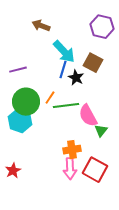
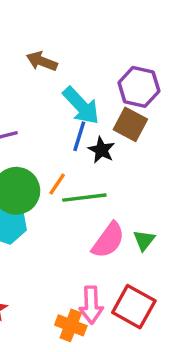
purple hexagon: (102, 27) -> (139, 87), moved
pink semicircle: (88, 116) -> (108, 240), moved, turned -115
orange cross: (72, 150) -> (71, 325), moved, turned 30

